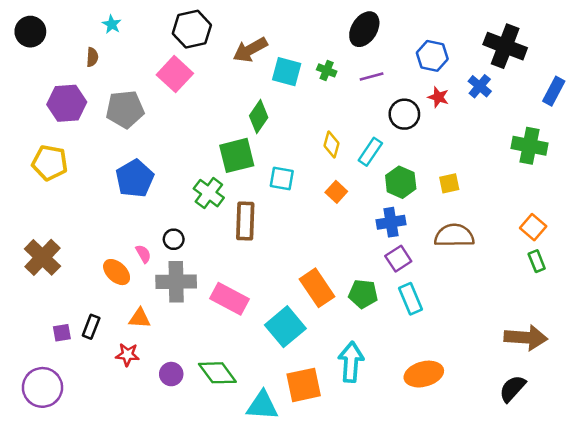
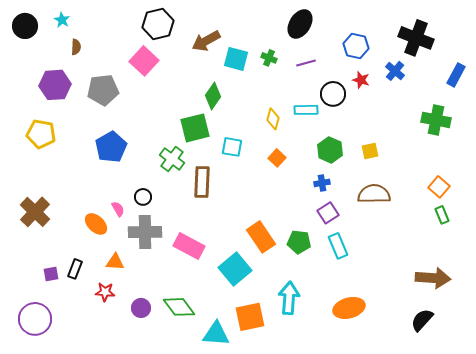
cyan star: (112, 24) -> (62, 20), moved
cyan rectangle: (370, 152) -> (306, 110), moved, turned 55
blue cross: (391, 222) -> (322, 183), size x0.7

